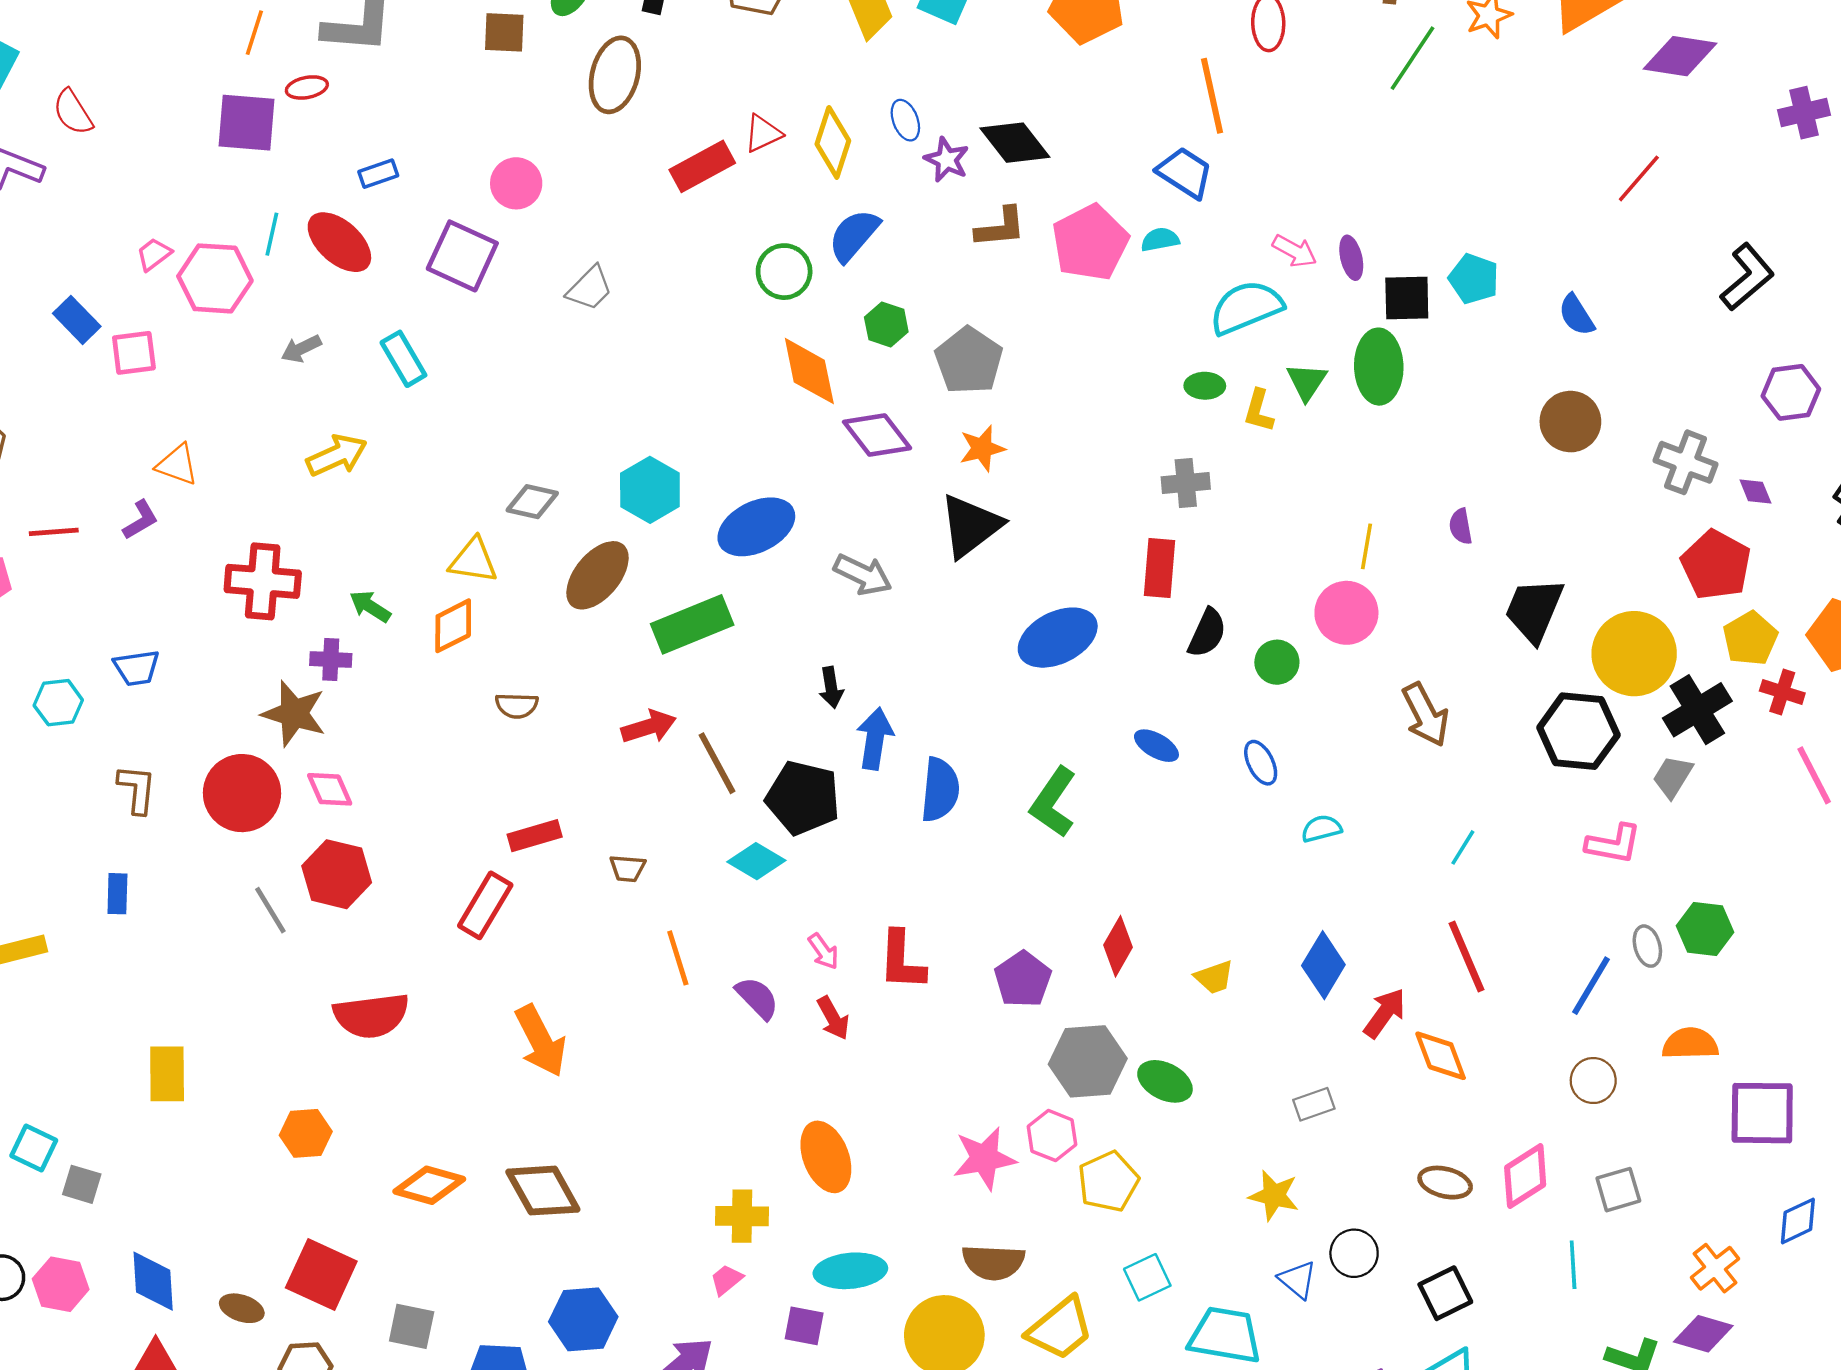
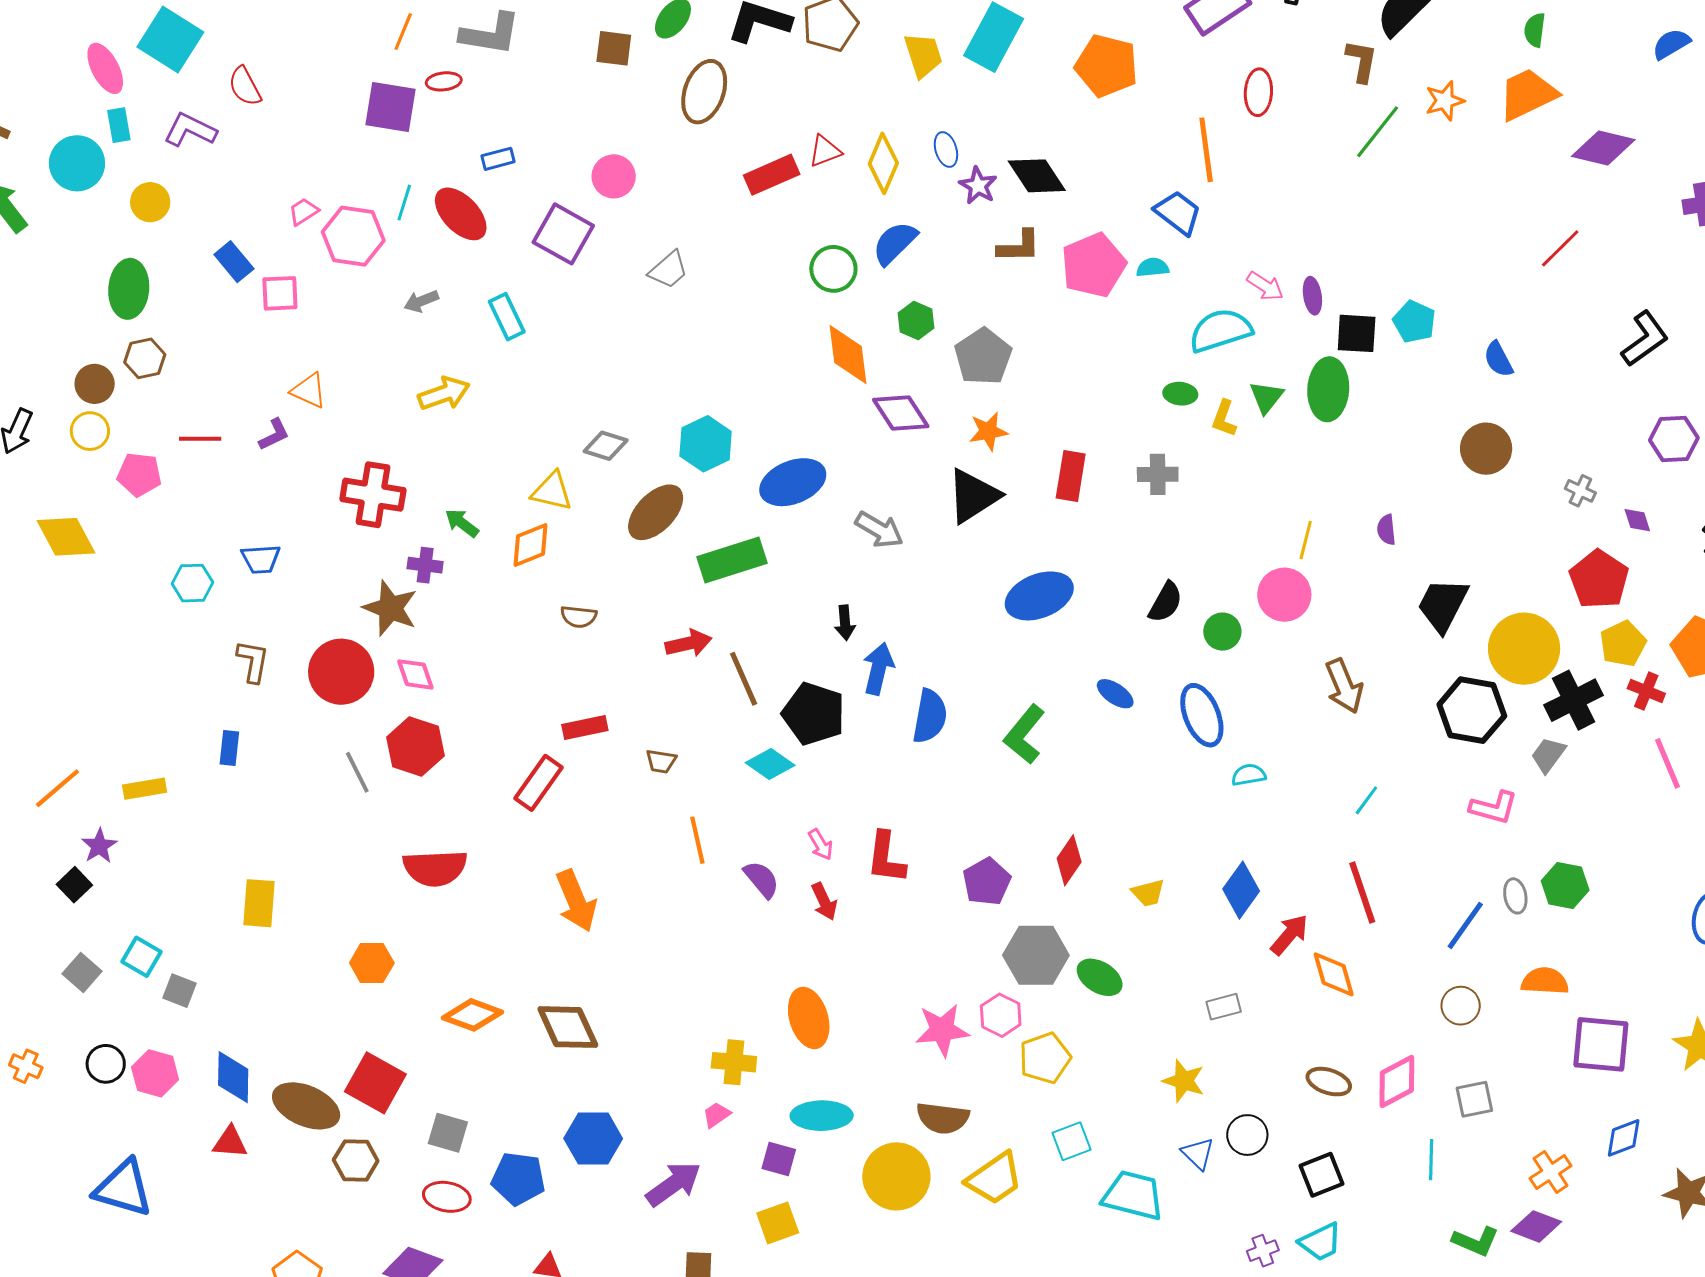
gray cross: (1686, 462) -> (1580, 491), size x0.6
red rectangle: (1159, 568) -> (1071, 476), moved
blue ellipse: (1261, 763) -> (1202, 715), size x1.6
brown ellipse: (242, 1308) -> (306, 1106), size x1.8

